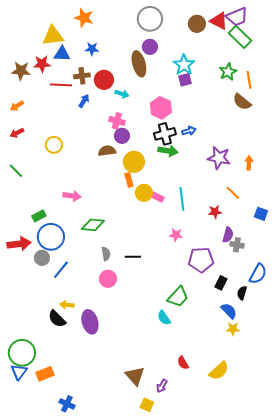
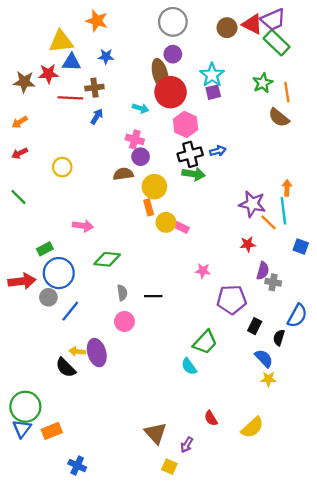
red circle: (104, 80) -> (171, 92), moved, size x1.4
purple star: (219, 158) -> (252, 204), moved
cyan line: (182, 199) -> (283, 211), moved
purple ellipse: (90, 322) -> (97, 353), moved

